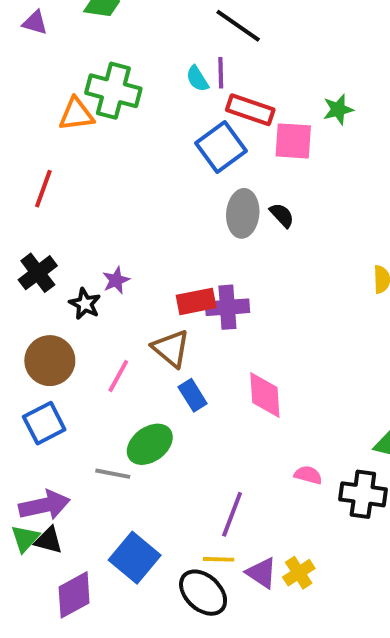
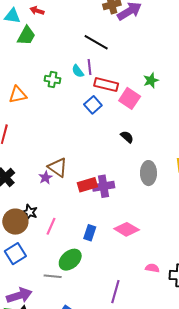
green cross: (113, 91) -> (52, 79), moved, size x0.6
pink square: (293, 141) -> (130, 98), turned 35
blue square: (221, 147) -> (93, 105), size x0.7
gray ellipse: (243, 213) -> (148, 173), moved
black star: (85, 304) -> (30, 212), moved
brown triangle: (171, 348) -> (58, 167), moved
blue rectangle: (193, 395) -> (90, 233), turned 56
pink diamond: (265, 395) -> (127, 229), turned -50

